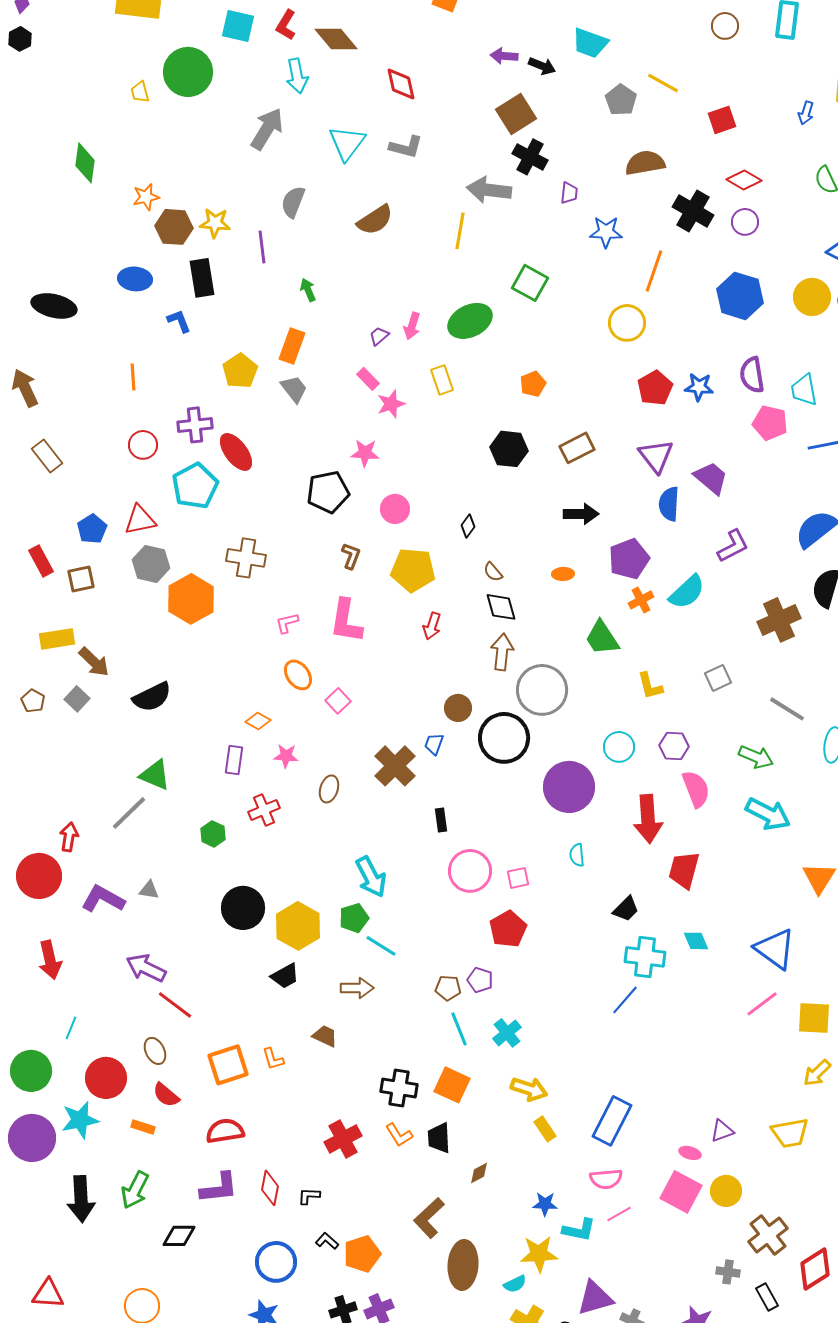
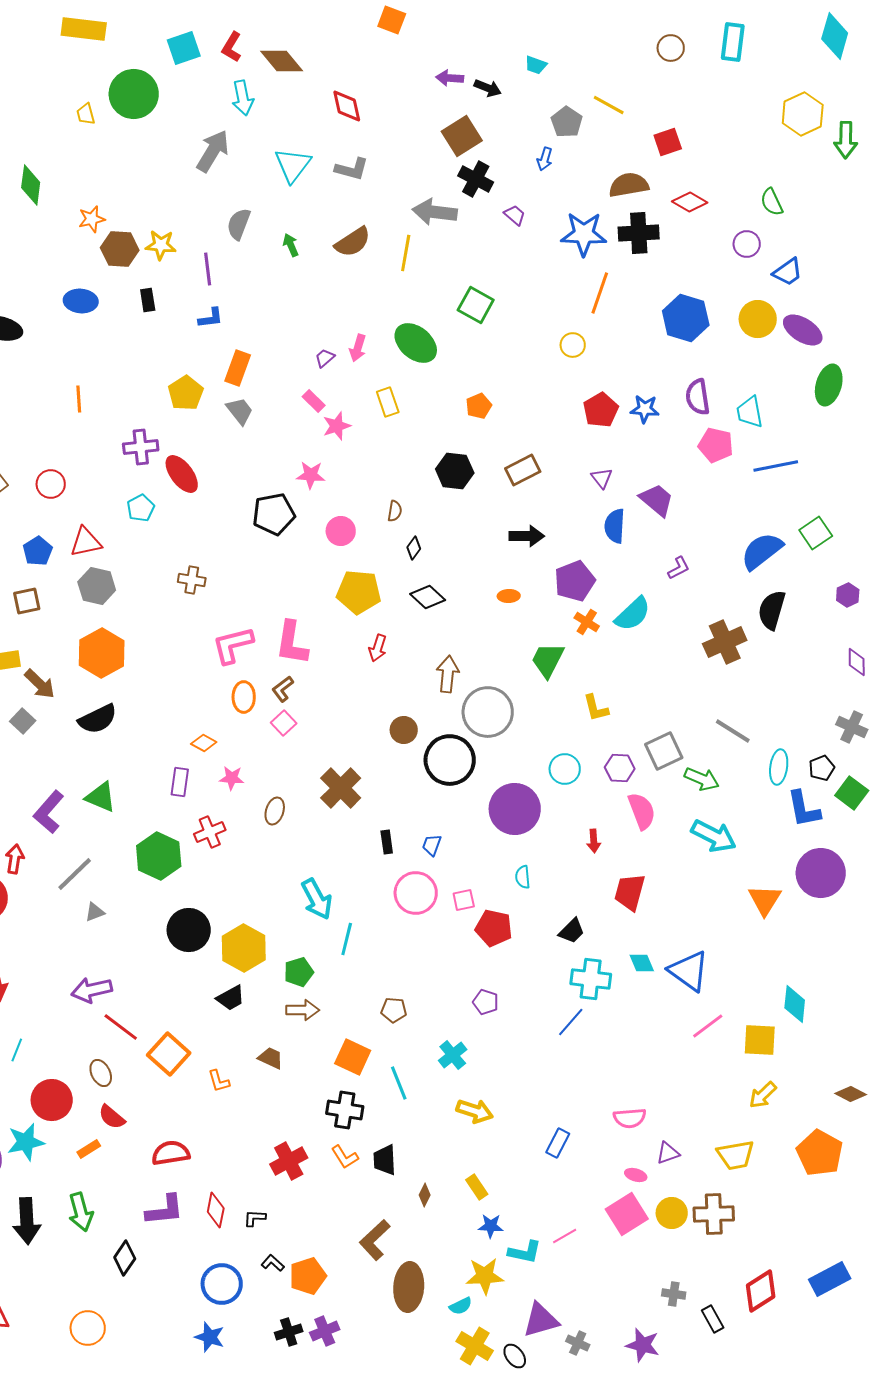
cyan square: (238, 26) -> (184, 48), turned -32
cyan trapezoid: (590, 43) -> (536, 65), size x0.6
blue arrow: (806, 113) -> (545, 159), moved
brown semicircle: (645, 163) -> (629, 185), moved
purple trapezoid: (569, 193) -> (515, 215), turned -55
black cross: (693, 211) -> (639, 233), turned -33
brown semicircle: (375, 220) -> (353, 242), moved
purple circle: (745, 222) -> (747, 244), moved
blue star: (606, 232) -> (584, 234), moved, size x1.4
black rectangle: (202, 278) -> (148, 300), size x0.6
green arrow: (308, 290) -> (291, 245), moved
blue L-shape: (179, 321) -> (211, 318), moved, turned 104
green ellipse: (470, 321) -> (416, 343), turned 66
yellow circle: (627, 323) -> (573, 345), size x0.7
red circle: (143, 445) -> (51, 484), moved
purple triangle: (656, 456) -> (602, 478), size x0.6
cyan pentagon: (195, 486) -> (141, 508), size x0.6
purple L-shape: (733, 546) -> (679, 568), size x0.7
brown L-shape: (351, 556) -> (283, 689), moved, turned -148
brown cross: (246, 558) -> (192, 580), size x0.7
brown semicircle: (493, 572) -> (395, 511), moved, turned -130
orange hexagon: (191, 599) -> (102, 653), moved
orange cross: (641, 600) -> (587, 622), turned -30
black diamond: (501, 607) -> (428, 597), moved, turned -32
pink L-shape: (287, 623) -> (233, 645), size x1.8
green trapezoid: (602, 638) -> (548, 660), turned 60
orange ellipse: (298, 675) -> (244, 697), turned 36
gray square: (718, 678) -> (664, 751), moved, size x1.4
blue trapezoid: (434, 744) -> (432, 845), moved
gray line: (129, 813) -> (75, 874), moved
red arrow: (648, 819) -> (594, 841), size x0.5
green hexagon: (213, 834) -> (159, 856), size x1.8
gray triangle: (149, 890) -> (95, 912), turned -30
purple L-shape: (103, 899) -> (49, 812), moved, turned -78
green pentagon: (354, 918) -> (299, 972), moved
red pentagon: (508, 929) -> (494, 928), moved, turned -30
cyan line: (381, 946) -> (347, 939), moved, turned 72
blue triangle: (775, 949) -> (689, 971), moved
purple arrow: (146, 968) -> (92, 990), turned -39
purple pentagon: (480, 980) -> (486, 1002), moved
cyan line: (459, 1029) -> (399, 1083), moved
orange square: (228, 1065) -> (169, 1054), moved, turned -30
orange square: (452, 1085) -> (353, 1057), moved
blue rectangle: (612, 1121) -> (558, 1143), size x0.6
orange rectangle: (143, 1127) -> (89, 1149), turned -50
yellow rectangle: (545, 1129) -> (477, 1187), moved
brown diamond: (479, 1173) -> (425, 1195), turned -35
pink semicircle: (606, 1179) -> (630, 1118), moved
green arrow: (135, 1190) -> (81, 1212), turned -42
pink square: (681, 1192) -> (627, 1214), turned 30
brown cross: (768, 1235) -> (714, 1214), moved, turned 36
black diamond: (179, 1236) -> (125, 1258), turned -56

